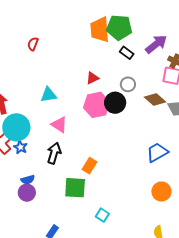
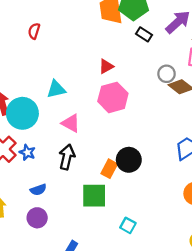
gray circle: (128, 84) -> (166, 74), moved
black circle: (115, 103) -> (129, 160), moved
cyan circle: (16, 127) -> (22, 113), moved
purple circle: (27, 193) -> (37, 218), moved

